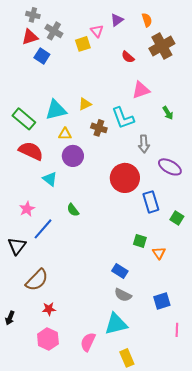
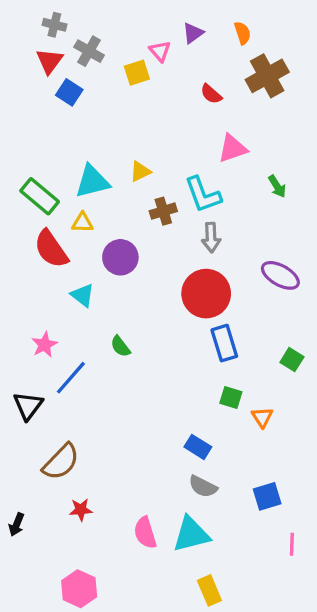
red triangle: (30, 37) -> (49, 61), turned -36
brown cross: (99, 128) -> (163, 211), turned -35
yellow triangle: (65, 134) -> (82, 223), moved
gray arrow: (144, 144) -> (211, 237), moved
red semicircle: (31, 151) -> (51, 249), turned -150
blue rectangle: (151, 202) -> (224, 343), moved
pink hexagon: (48, 339) -> (79, 589), moved
pink semicircle: (88, 342) -> (145, 533), moved, turned -42

